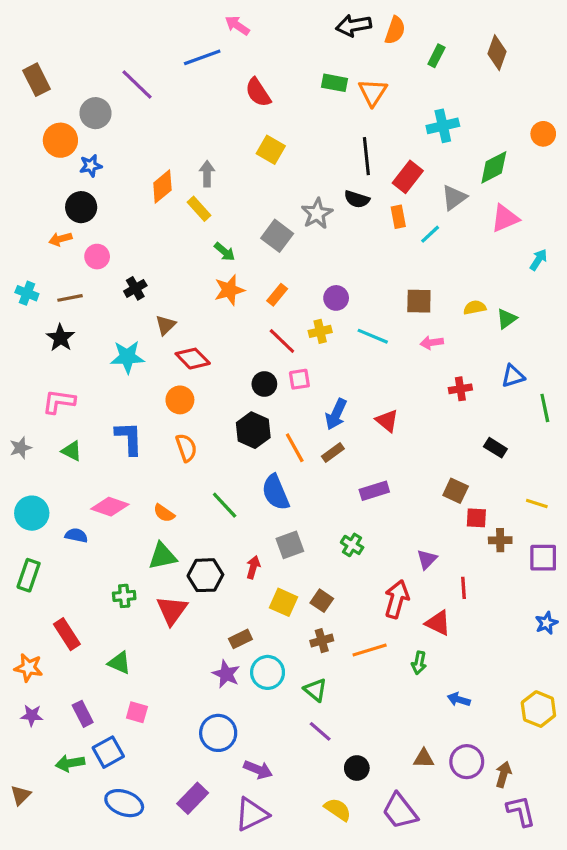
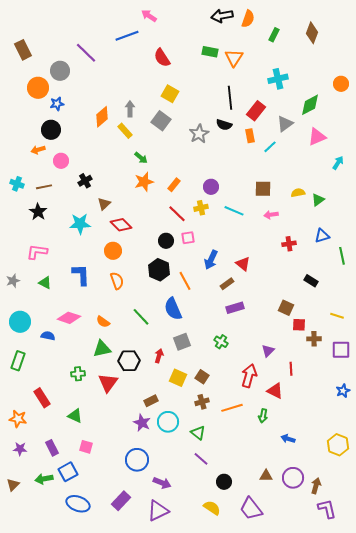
gray square: (277, 236) -> (161, 121), moved
brown rectangle: (333, 453) -> (227, 284), moved
brown triangle: (21, 795) -> (13, 485), moved

